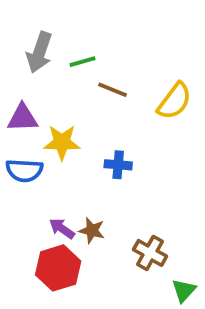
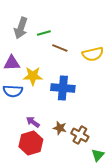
yellow semicircle: (174, 101) -> (93, 54), turned 40
blue cross: (118, 165) -> (63, 88), size x1.6
brown star: (92, 230) -> (60, 128), moved

